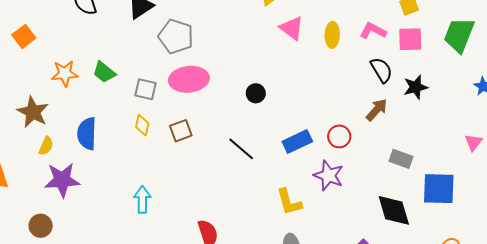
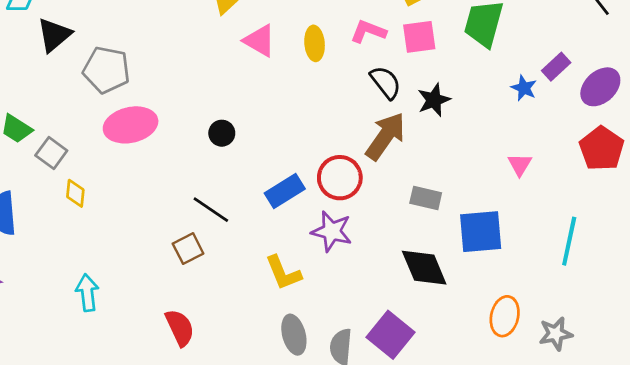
gray square: (145, 89) -> (51, 153), moved, turned 30
brown arrow: (377, 110) -> (386, 136), size x1.5
brown square: (181, 131) -> (188, 249), moved
red circle: (339, 136) -> (340, 178), size x1.4

